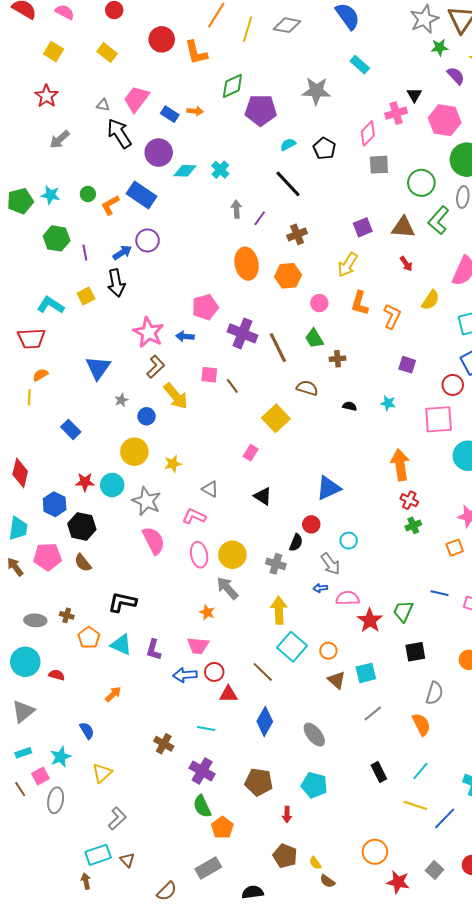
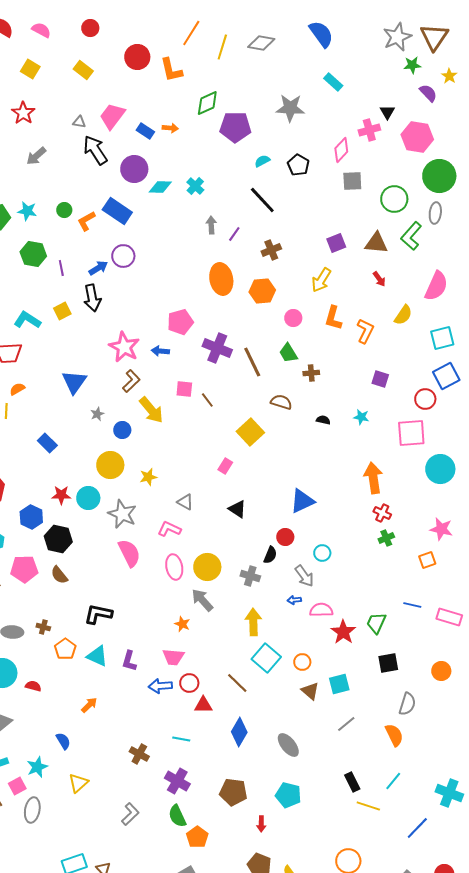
yellow line: (415, 805) -> (368, 806), moved
gray L-shape: (117, 818) -> (130, 814), moved

